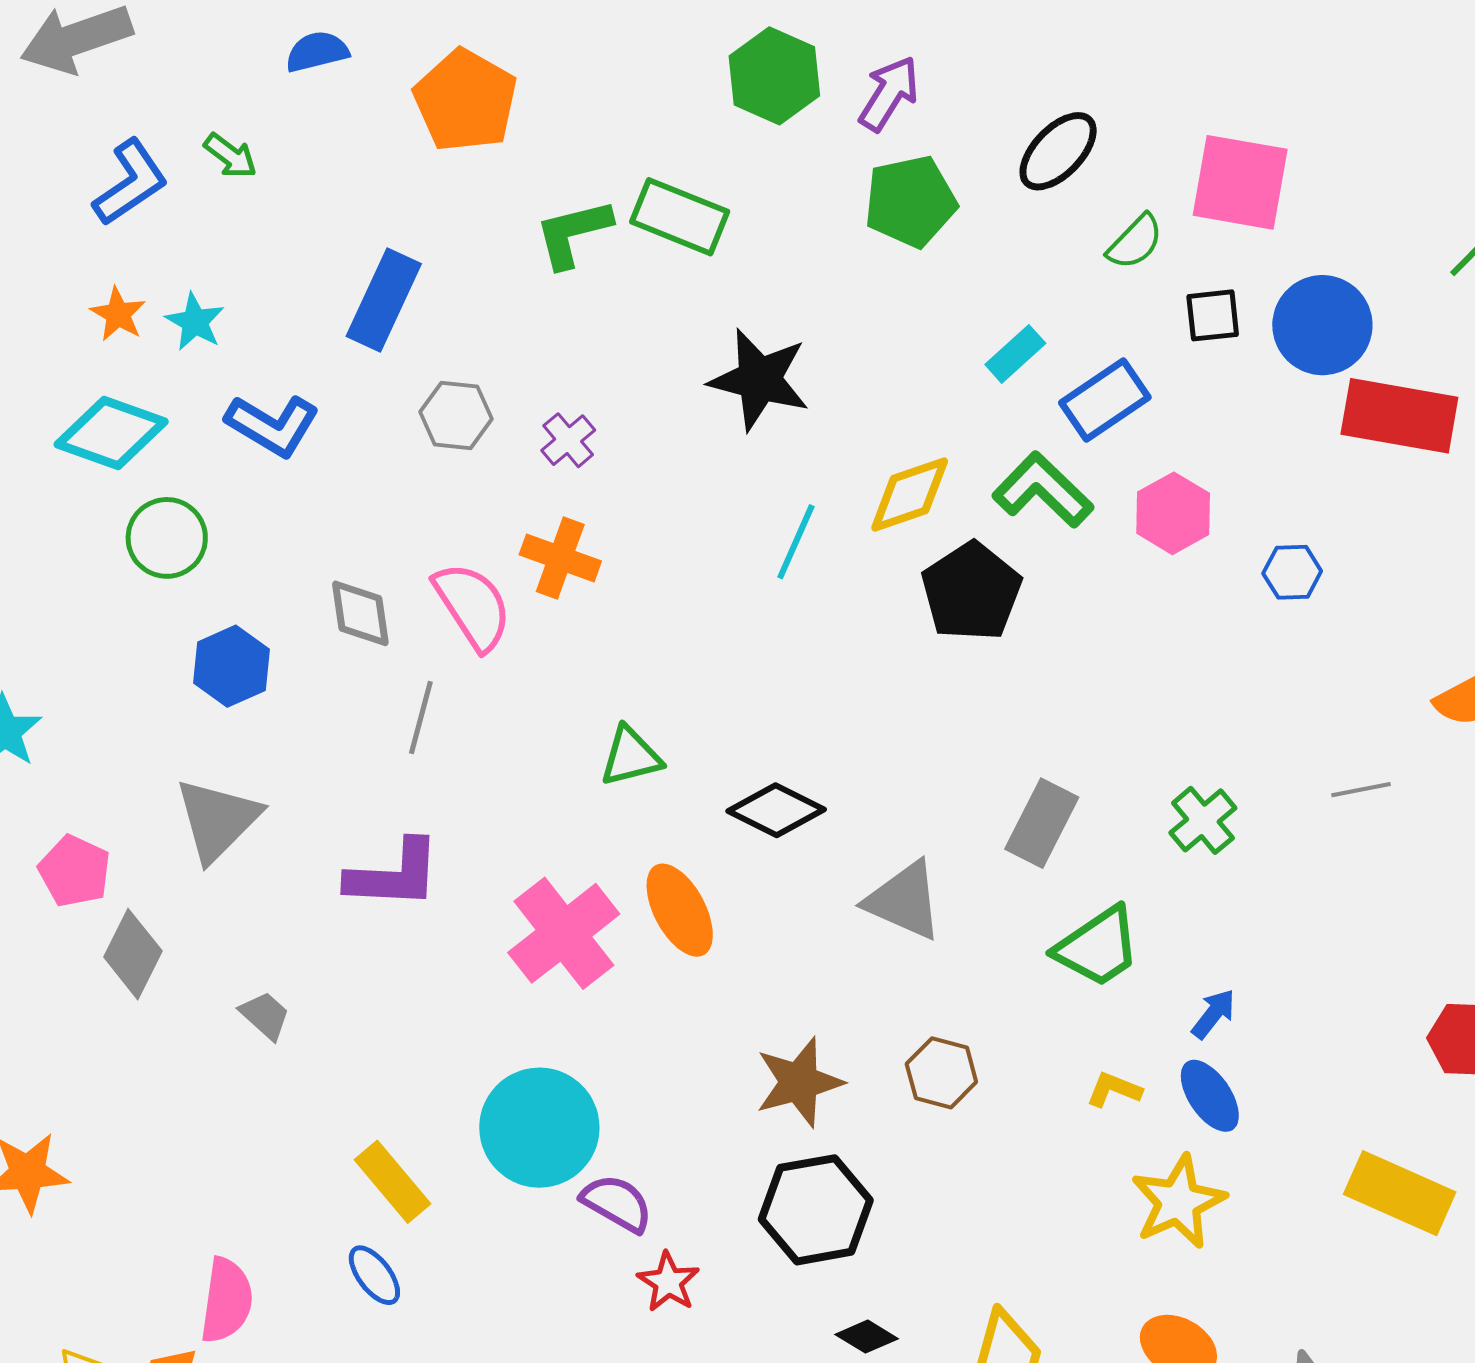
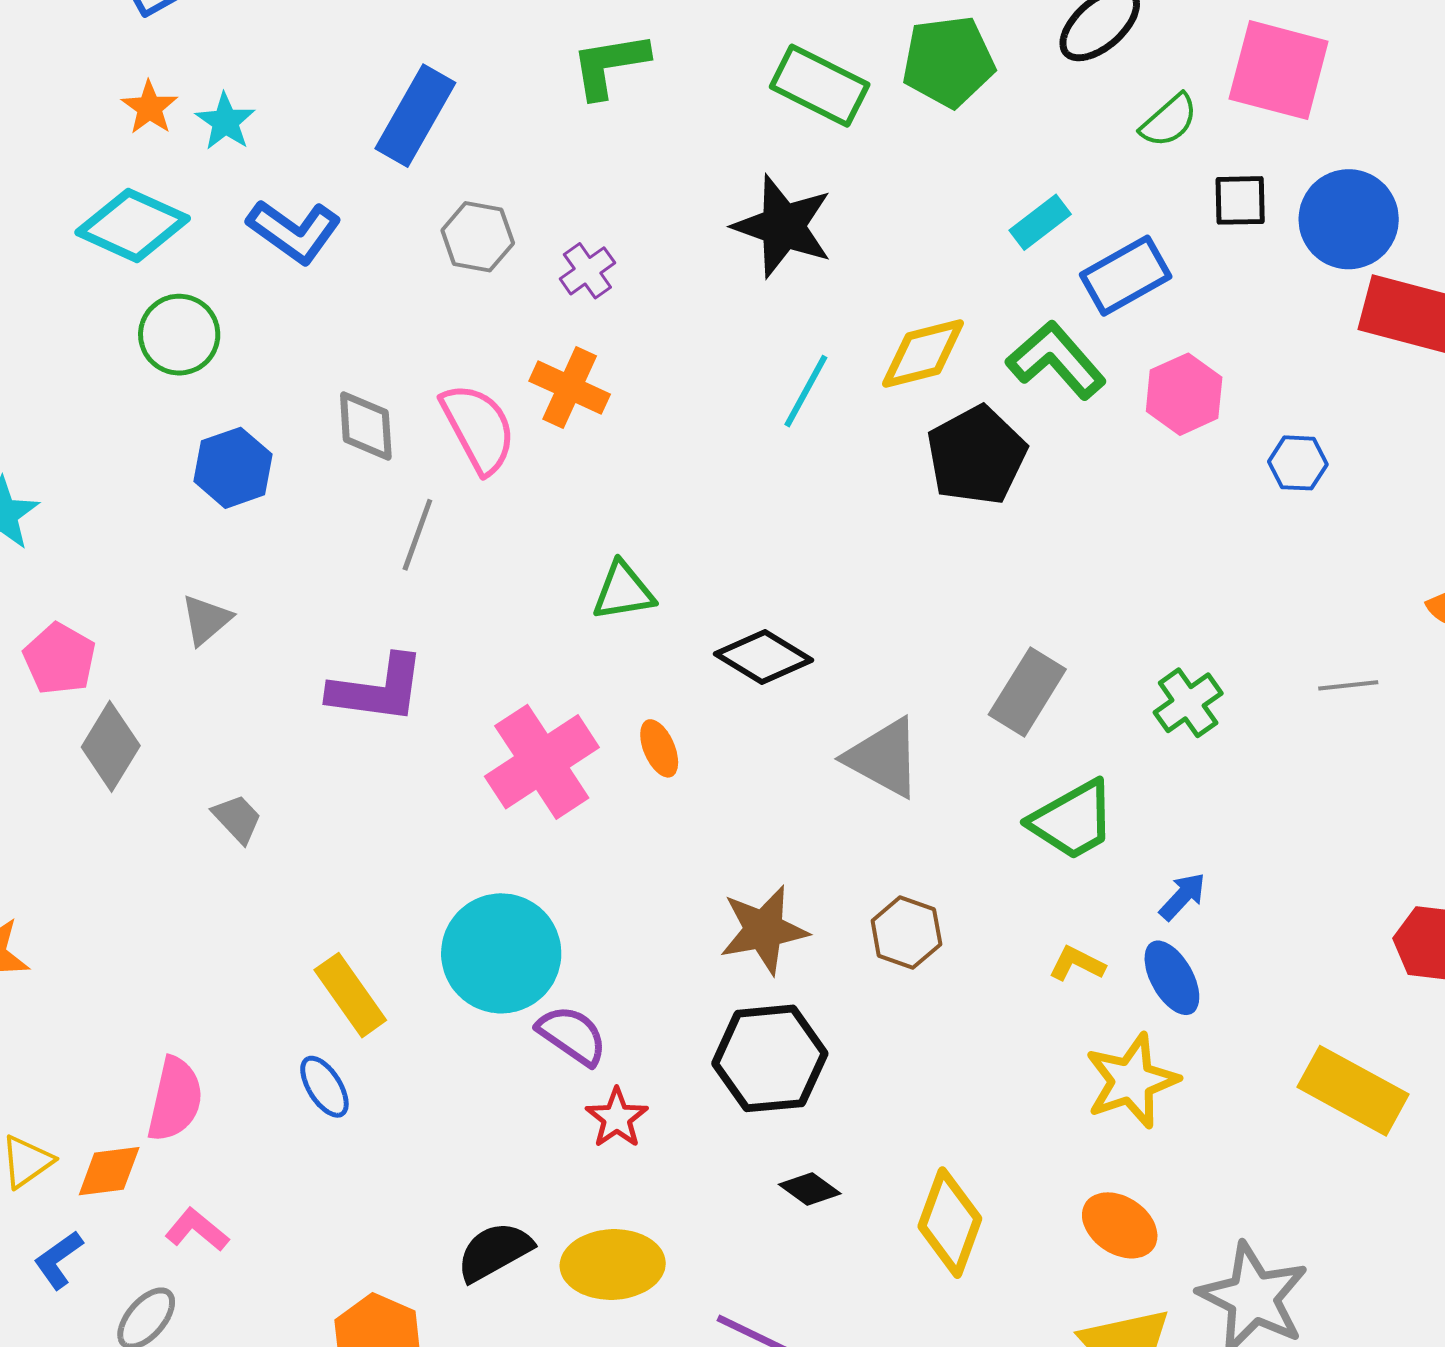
green rectangle: (680, 217) -> (820, 86), moved
gray triangle: (217, 820) -> (206, 620), size x0.6
orange ellipse: (680, 910) -> (659, 748), size x0.6

